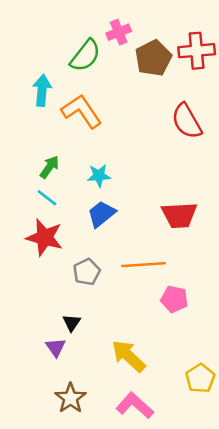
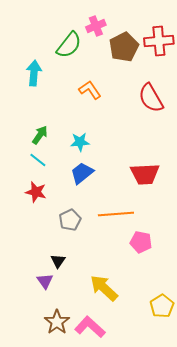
orange L-shape: (82, 111) -> (90, 90), moved, size x0.7
red star: (45, 237) -> (36, 192), size x0.7
pink L-shape: (135, 406) -> (90, 327), moved

